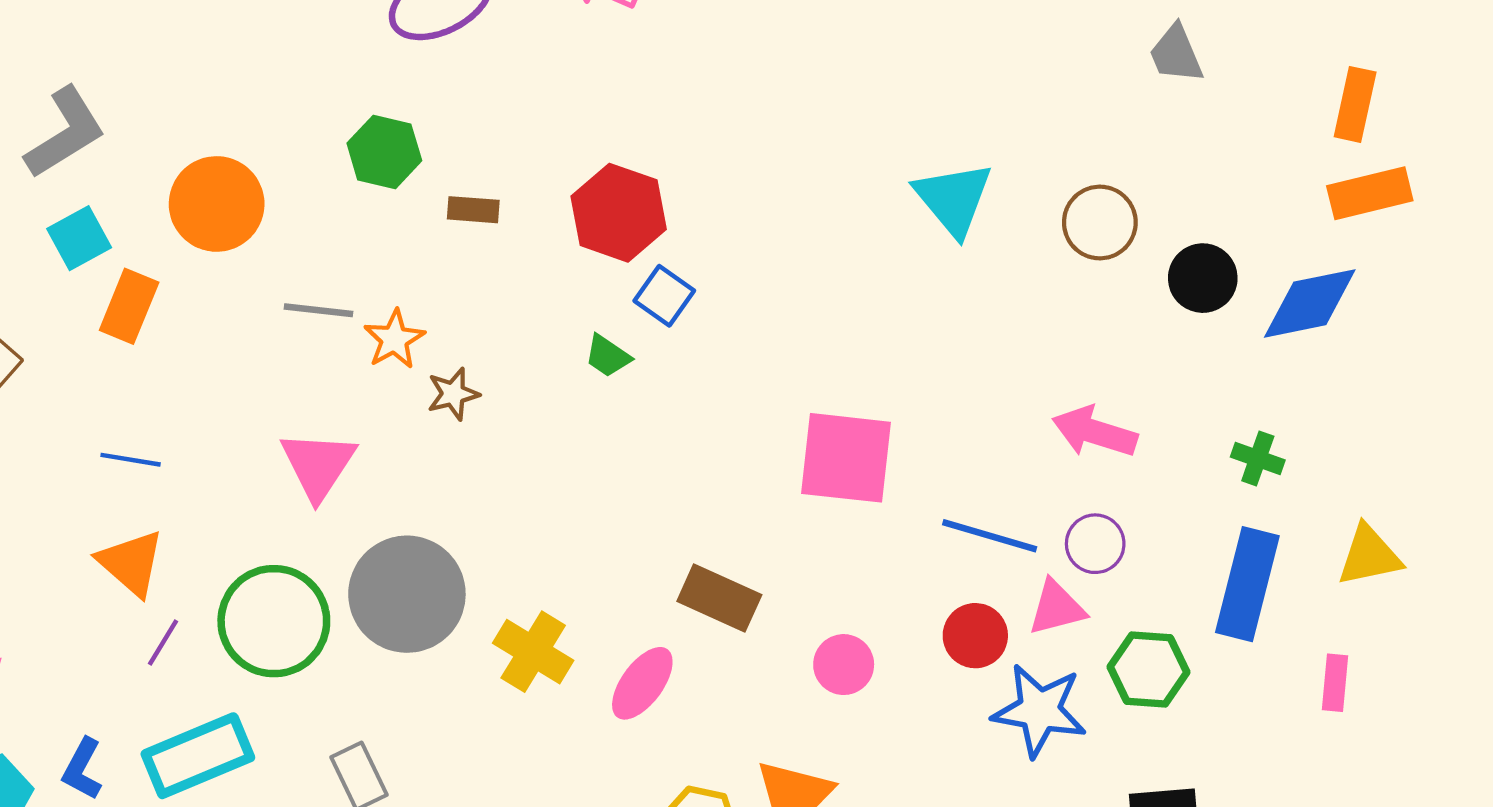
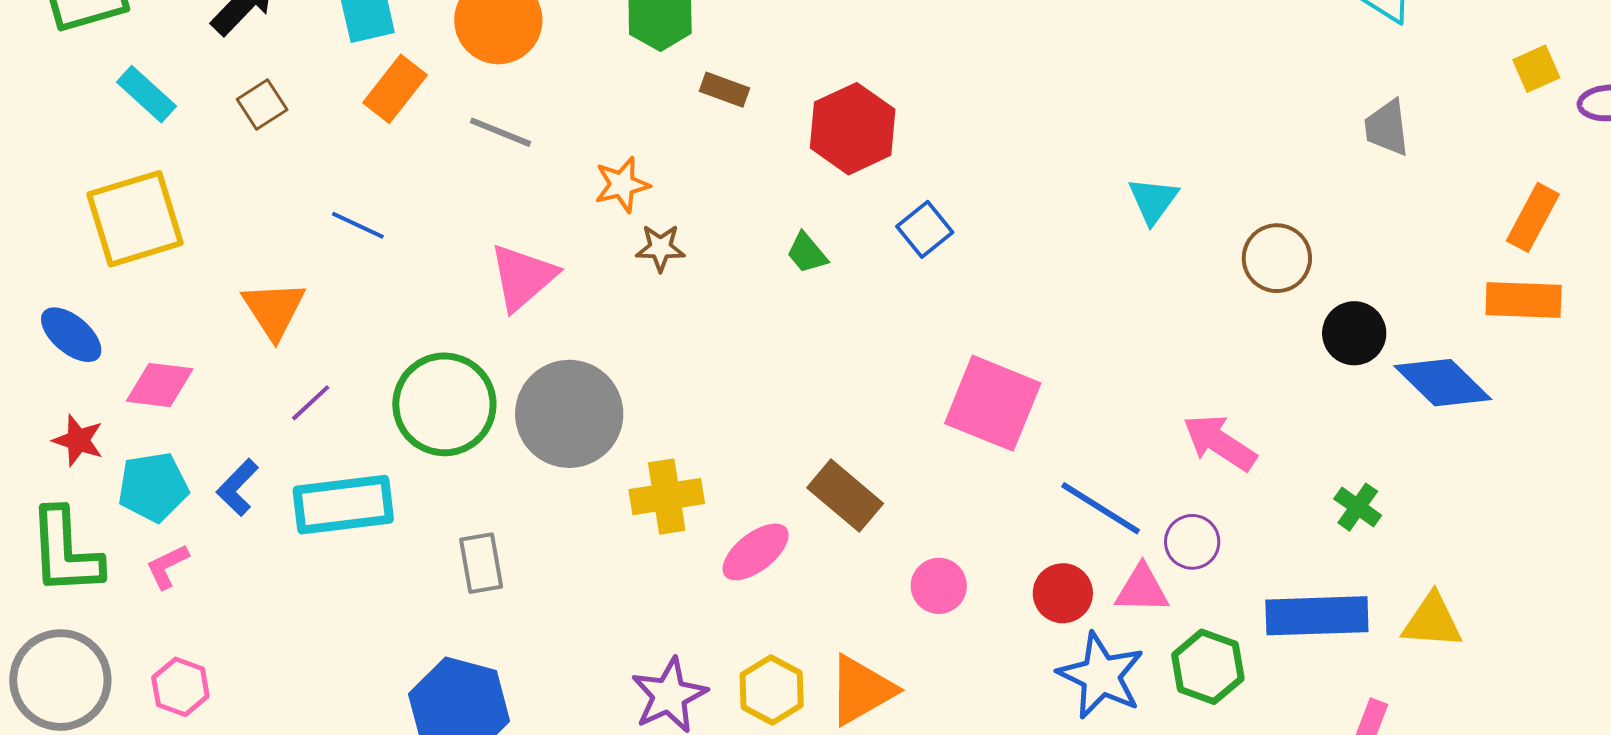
cyan triangle: (953, 199) -> (1153, 200), size x0.7
blue square: (664, 296) -> (925, 229), moved
blue diamond: (1310, 303) -> (1443, 383), turned 40
gray line: (318, 310) -> (500, 132), moved
orange triangle: (131, 563) -> (274, 310), moved
blue rectangle: (1247, 584) -> (1317, 616), turned 58
purple line: (163, 642) -> (311, 403), moved
yellow cross: (533, 652) -> (667, 497), turned 34

